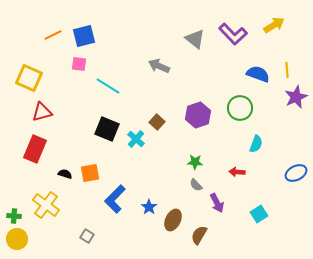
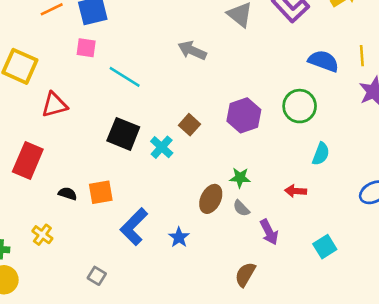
red triangle: (42, 112) -> (54, 105), moved
yellow cross: (46, 205) -> (42, 235), size x0.6
brown ellipse: (173, 220) -> (211, 199), moved

